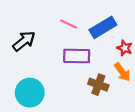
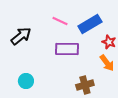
brown cross: (98, 85) -> (85, 85), moved, turned -36
cyan circle: (30, 93) -> (26, 81), size x0.6

